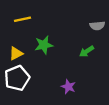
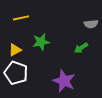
white pentagon: (17, 78) -> (16, 73), turned -30
purple star: (68, 87) -> (64, 81), size x1.6

